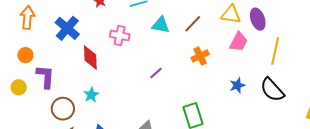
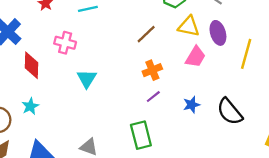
cyan triangle: (161, 25) -> (87, 79), moved, turned 48
yellow line: (275, 51) -> (246, 54), moved
purple line: (156, 73) -> (153, 97), moved

